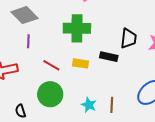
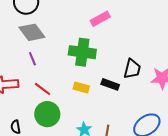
purple line: (28, 41) -> (32, 59), turned -32
red line: (51, 65) -> (42, 89), moved

